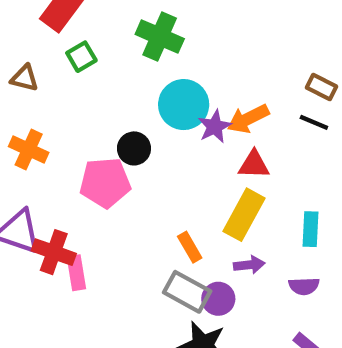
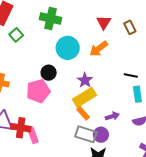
brown rectangle: (322, 87) -> (130, 27), turned 48
black line: (314, 122) -> (131, 75), moved
purple star: (215, 126) -> (85, 80), moved
red triangle: (254, 165) -> (104, 22), moved, turned -49
yellow rectangle: (244, 215) -> (85, 97), moved, turned 40

